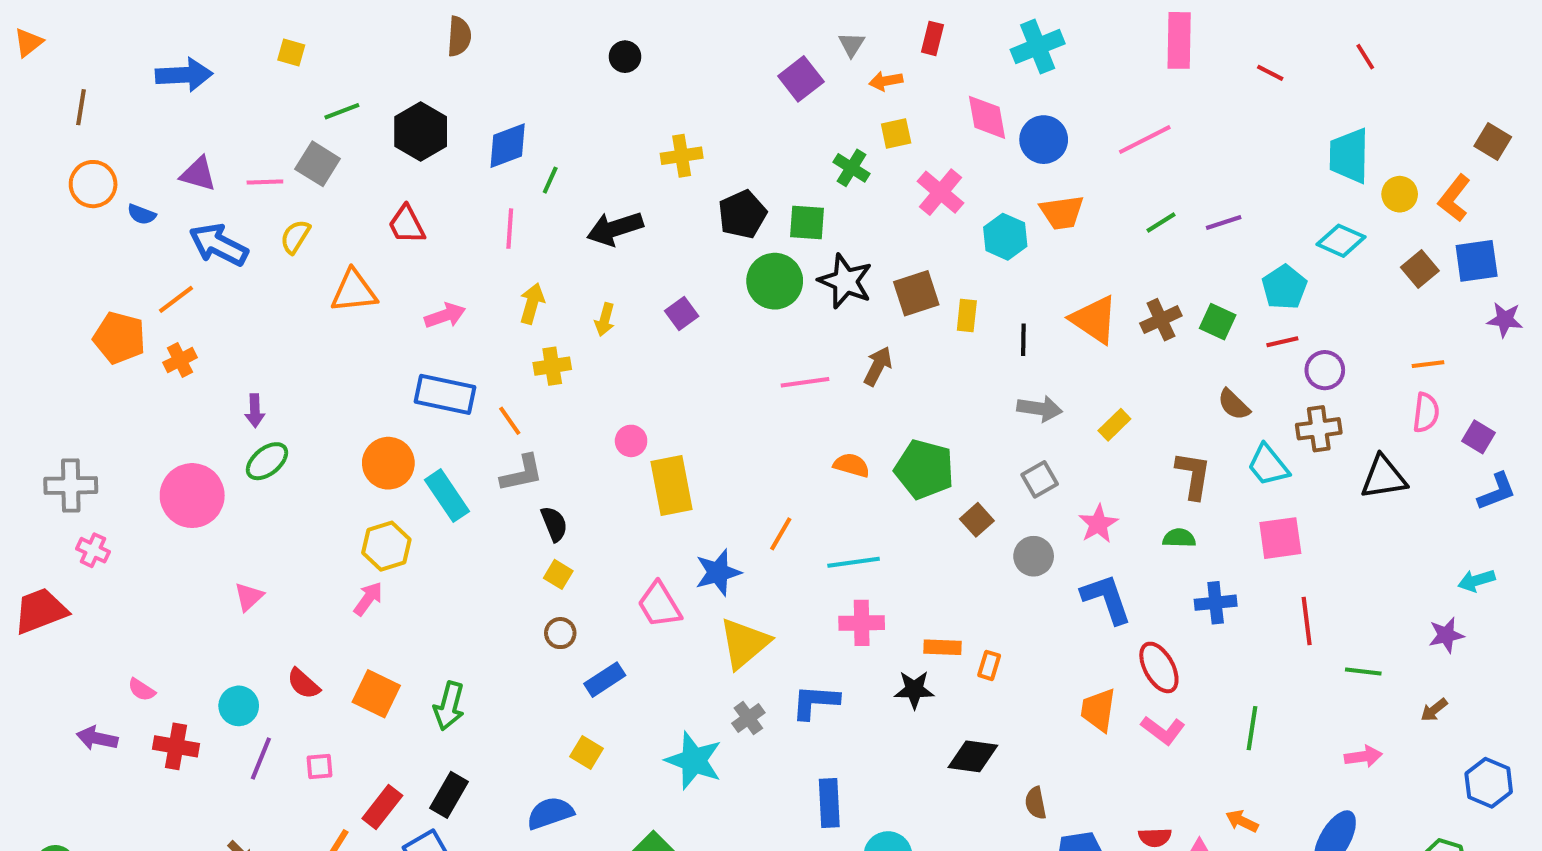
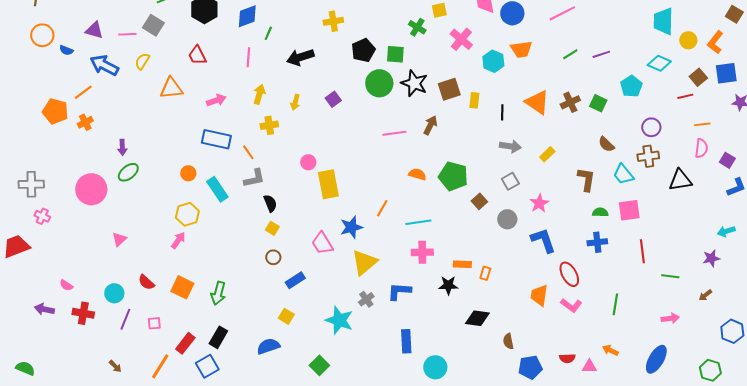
red line: (1282, 342) -> (685, 96), moved
orange circle: (388, 463) -> (188, 173), size x0.6
green semicircle: (1179, 538) -> (600, 212), moved

